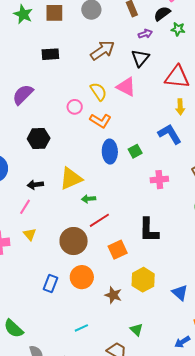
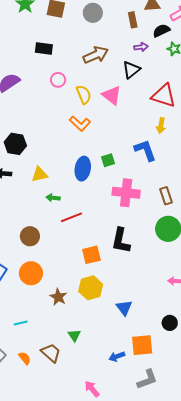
pink circle: (75, 107) -> (58, 80), moved
black hexagon: (39, 138) -> (15, 144), moved
blue ellipse: (110, 152) -> (83, 169), moved
yellow triangle: (71, 179) -> (40, 174), size x0.7
pink cross: (159, 180) -> (126, 193), size x1.5
red line: (99, 220) -> (71, 217), moved
black L-shape: (149, 230) -> (121, 241), moved
brown circle: (74, 241) -> (30, 236), size x0.7
orange square: (118, 250) -> (91, 255), moved

